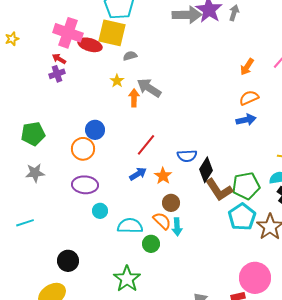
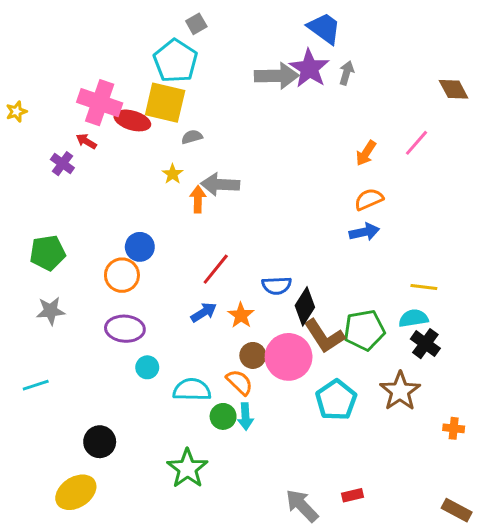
purple cross: (57, 74) -> (62, 164), moved, turned -35
gray arrow: (149, 88) -> (220, 184), turned -30
cyan pentagon: (242, 217) -> (336, 400), moved
cyan arrow: (177, 227) -> (245, 416), moved
pink circle: (255, 278) -> (289, 357), moved

